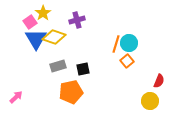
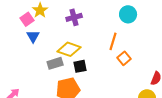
yellow diamond: (54, 37) -> (69, 49), moved
blue triangle: (36, 39) -> (33, 36), size x0.6
cyan circle: (129, 43) -> (128, 14), moved

